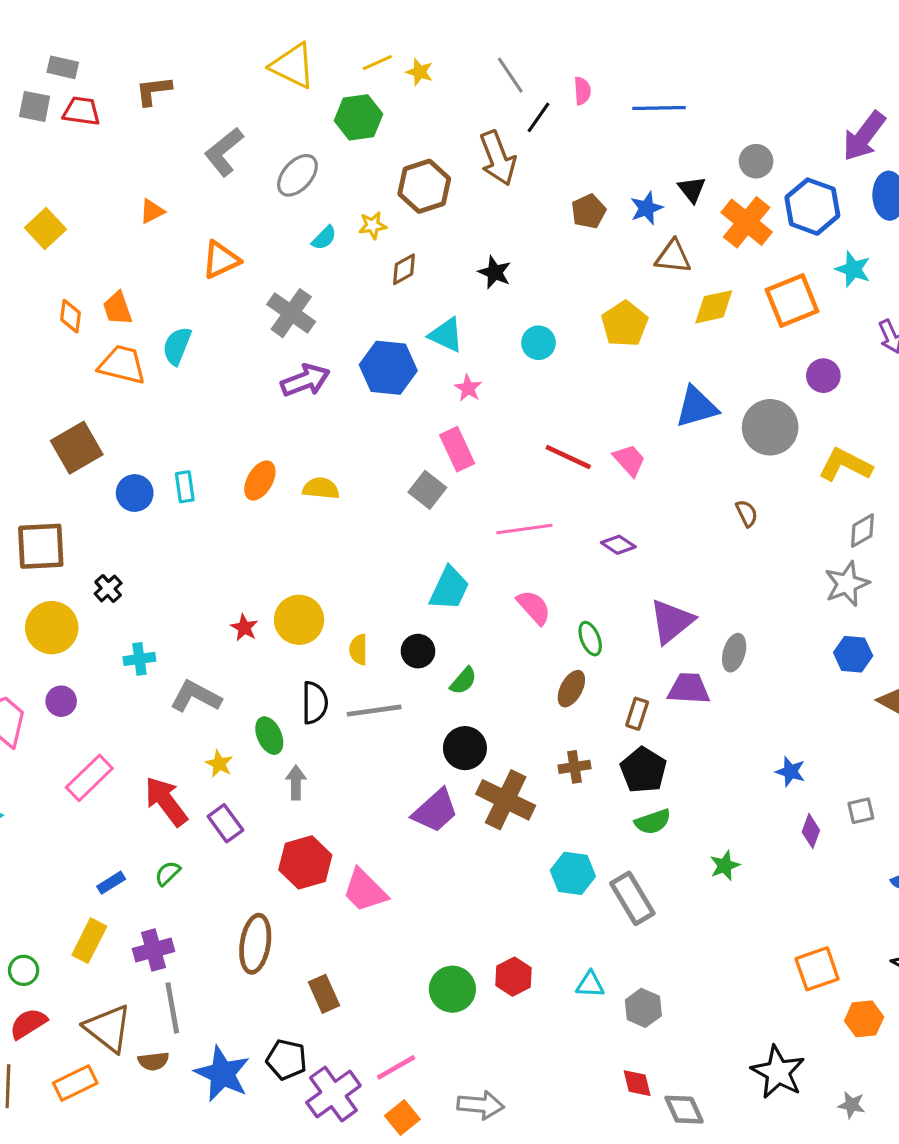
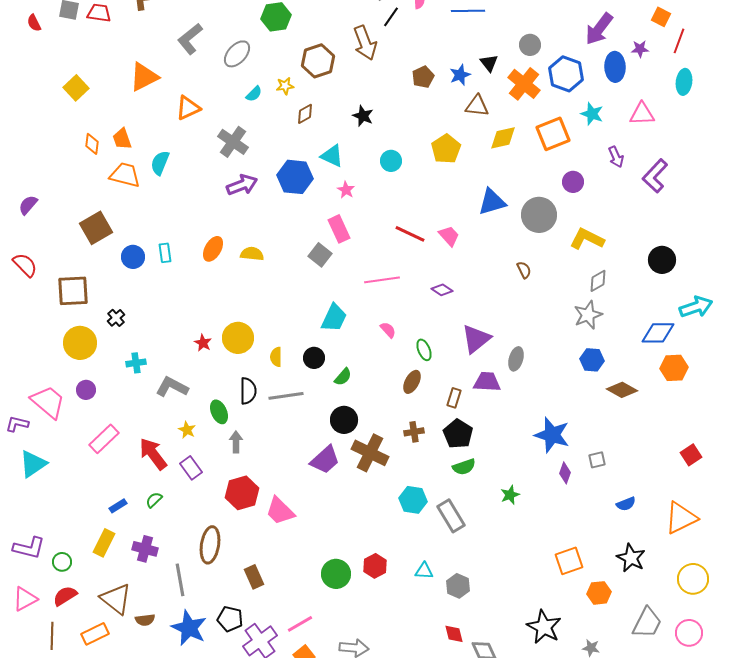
orange triangle: (152, 211) -> (144, 77), size x1.8
pink semicircle: (534, 607) -> (388, 330), size x0.7
blue star: (790, 772) -> (552, 435), size x1.8
purple cross: (153, 950) -> (145, 549), turned 30
gray line: (172, 1008) -> (180, 580), moved

